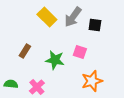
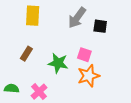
yellow rectangle: (47, 17) -> (33, 16), moved, turned 48
orange star: (92, 81) -> (89, 76), moved

